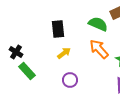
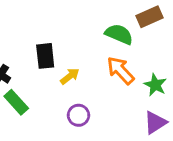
black rectangle: (58, 29) -> (45, 56), moved

